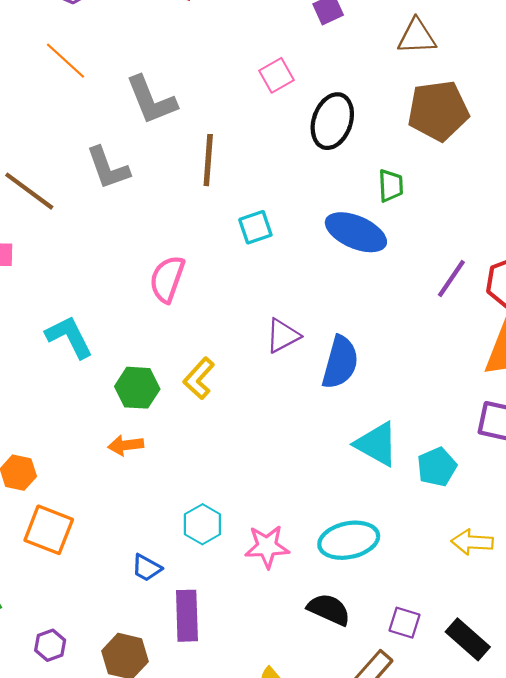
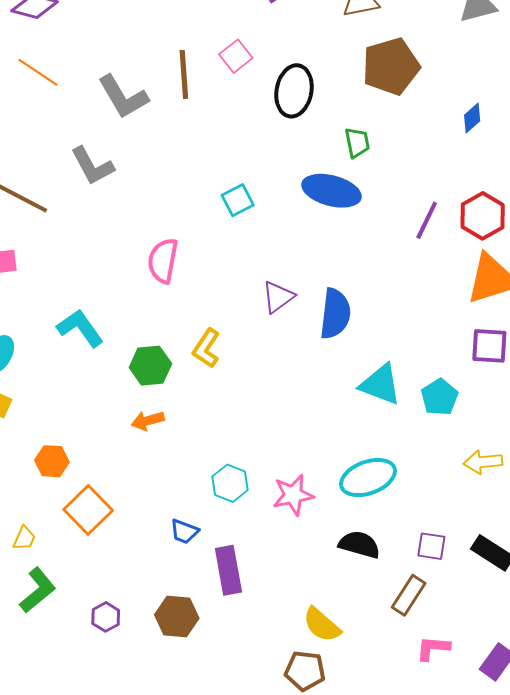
brown line: (208, 160) -> (184, 74), moved
orange square: (49, 530) -> (88, 510), turned 33

